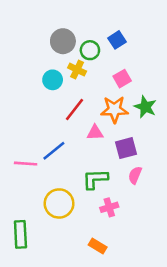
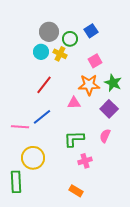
cyan circle: (53, 80) -> (41, 52), moved
red line: (74, 109) -> (44, 85), moved
purple square: (126, 148) -> (109, 109), moved, turned -30
yellow circle: (59, 203) -> (33, 158), moved

